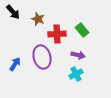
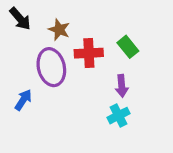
purple arrow: (78, 55) -> (122, 86), turned 72
purple ellipse: (42, 57) -> (51, 67), moved

